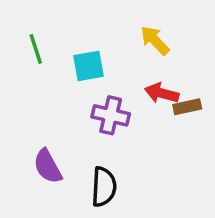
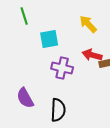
green line: (36, 49) -> (24, 16), moved

